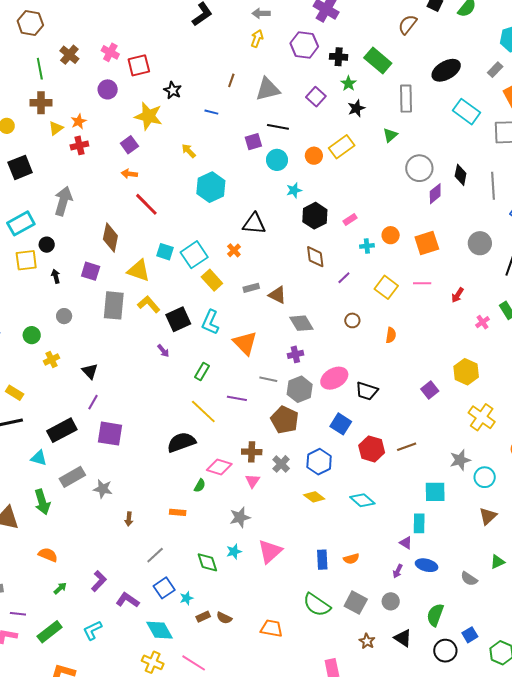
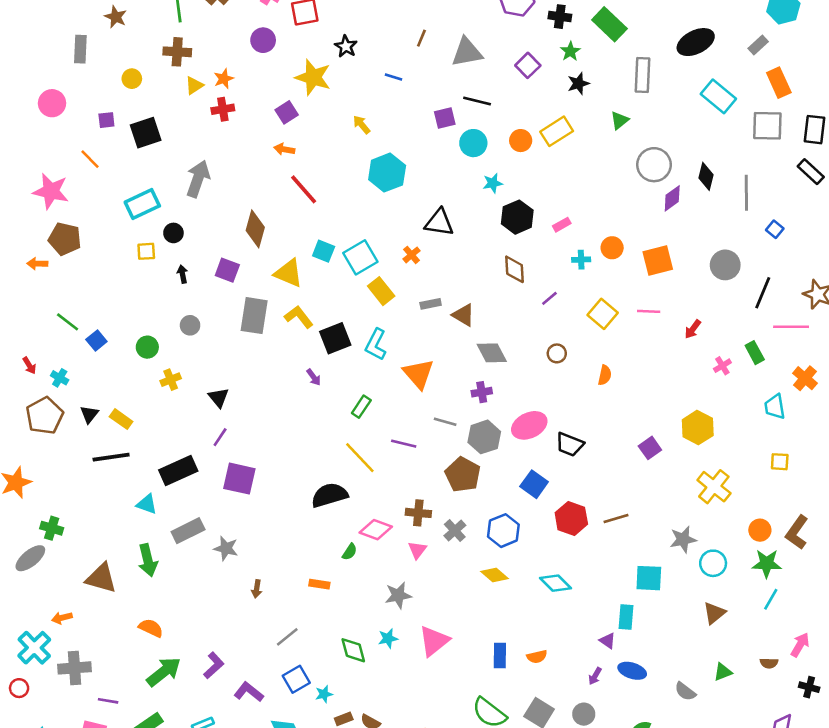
yellow square: (26, 260) -> (146, 251), size x0.7
green arrow: (60, 588) -> (164, 672), size x2.0

